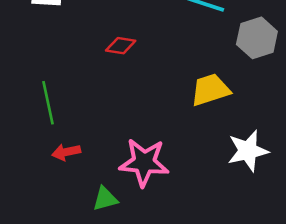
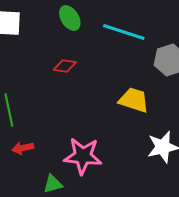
yellow trapezoid: (210, 90) -> (134, 100), turned 36

